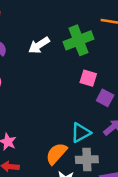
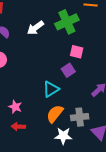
purple square: (105, 98) -> (68, 70), moved, turned 32
cyan triangle: (81, 133) -> (51, 89), moved

